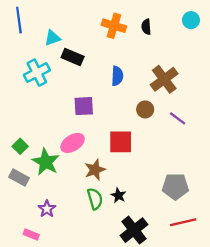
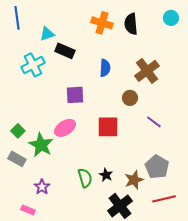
black semicircle: (146, 27) -> (131, 24), size x1.5
purple line: (178, 118) -> (154, 122), moved
brown star: (95, 170) -> (134, 180), moved
gray pentagon: (175, 186) -> (157, 167), turned 30

